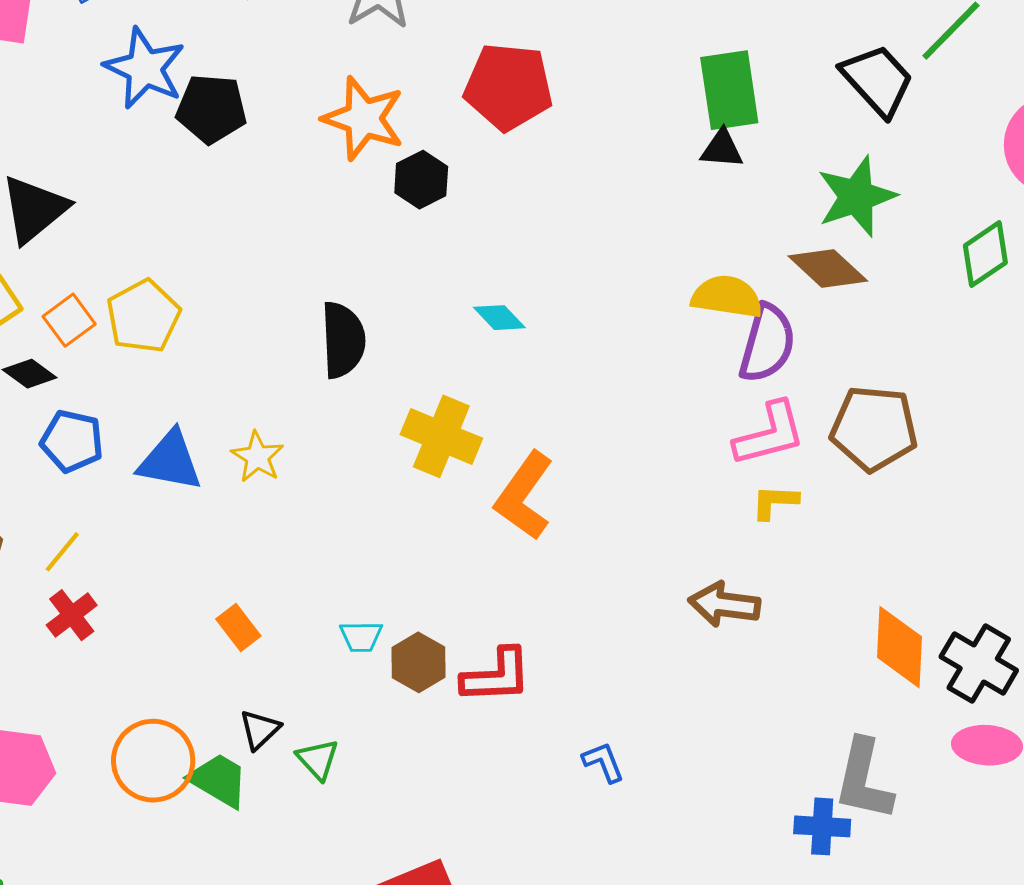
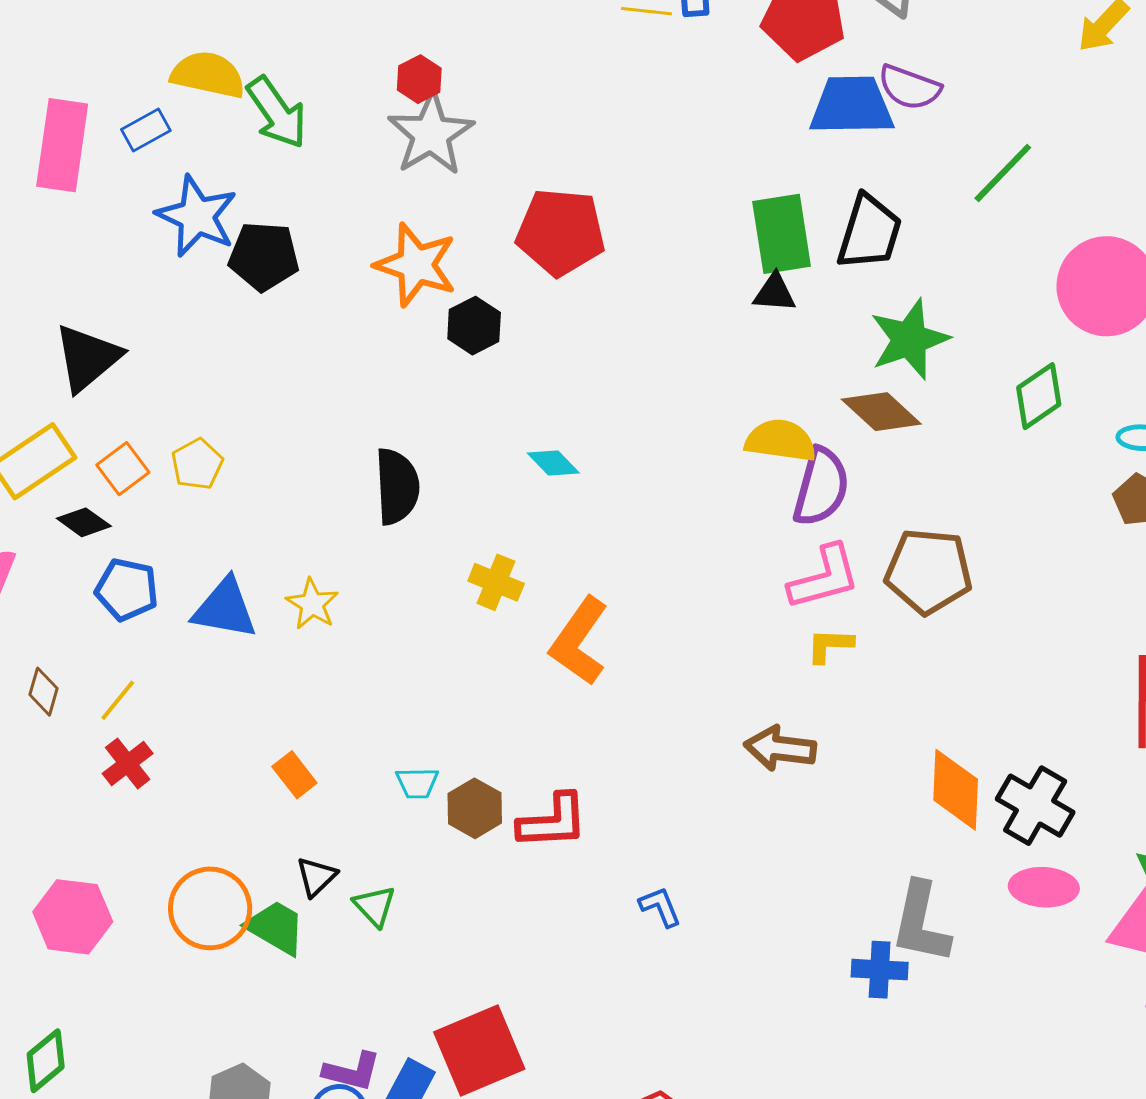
black trapezoid: (877, 80) -> (869, 232), moved, turned 60
yellow pentagon: (143, 316) -> (197, 464), size x0.7
yellow cross: (441, 436) -> (496, 582), size x0.7

